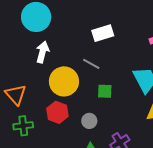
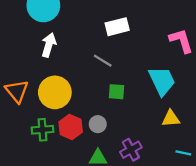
yellow circle: (64, 81) -> (55, 92), moved
red hexagon: (57, 112) -> (71, 127), moved
green cross: (23, 126) -> (42, 130), moved

